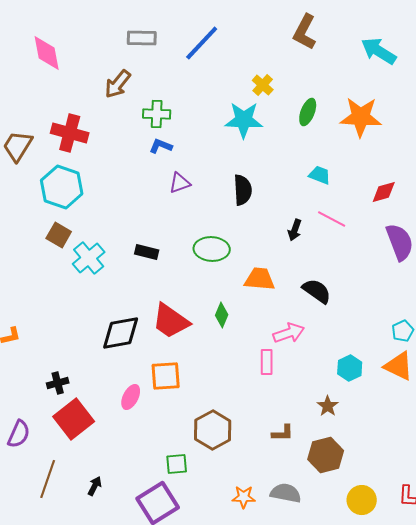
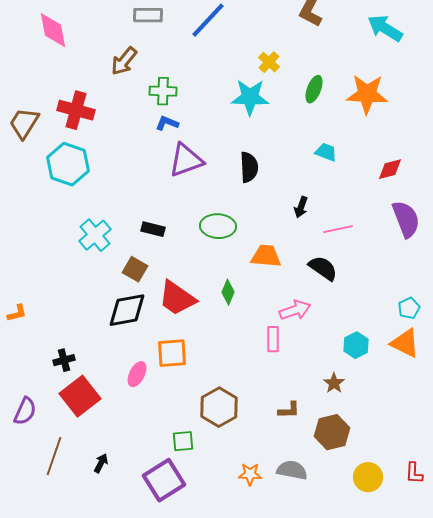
purple triangle: (180, 183) -> (186, 160), size x1.6
pink line: (332, 219) -> (338, 229), moved, turned -40
brown square: (59, 235) -> (135, 269), moved

